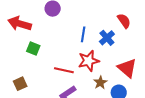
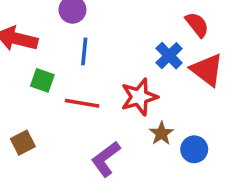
blue line: (83, 34) -> (84, 51), moved
red triangle: (127, 68) -> (207, 70), moved
red line: (64, 70) -> (82, 103), moved

